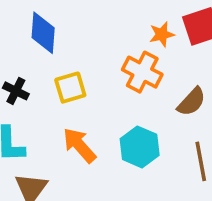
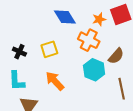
blue diamond: (43, 33) -> (65, 17), moved, turned -35
cyan hexagon: (140, 147) -> (94, 70), moved

